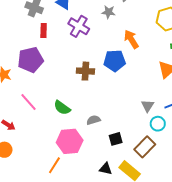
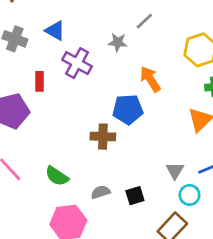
red rectangle: (44, 31) -> (39, 81), moved
brown cross: (85, 71) -> (103, 137), moved
black square: (116, 139) -> (135, 196), moved

